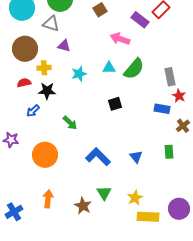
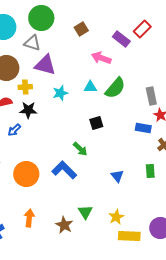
purple triangle: (64, 46) -> (45, 65), size x1.6
green arrow: (70, 123) -> (80, 149), moved
blue L-shape: (98, 157) -> (64, 170), moved

